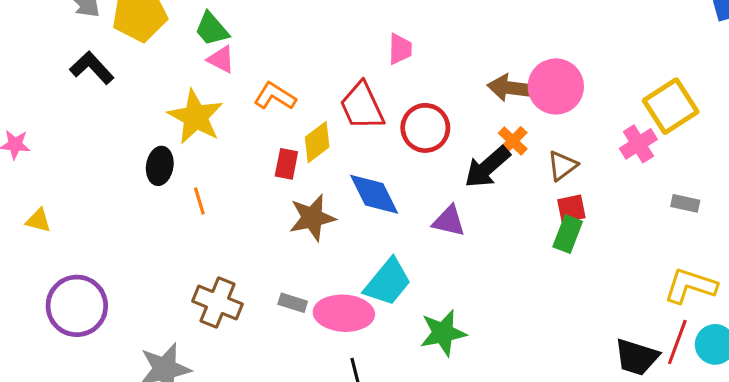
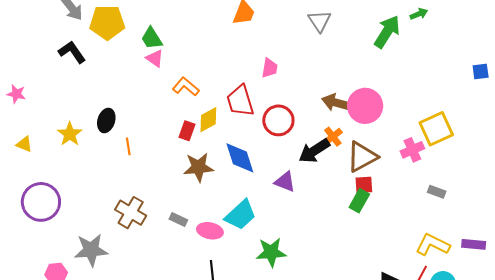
yellow star: (195, 117) -> (70, 134), moved, size x0.7
brown triangle: (562, 166) -> (362, 157), size x1.6
pink ellipse: (344, 313) -> (210, 231), size x0.7

